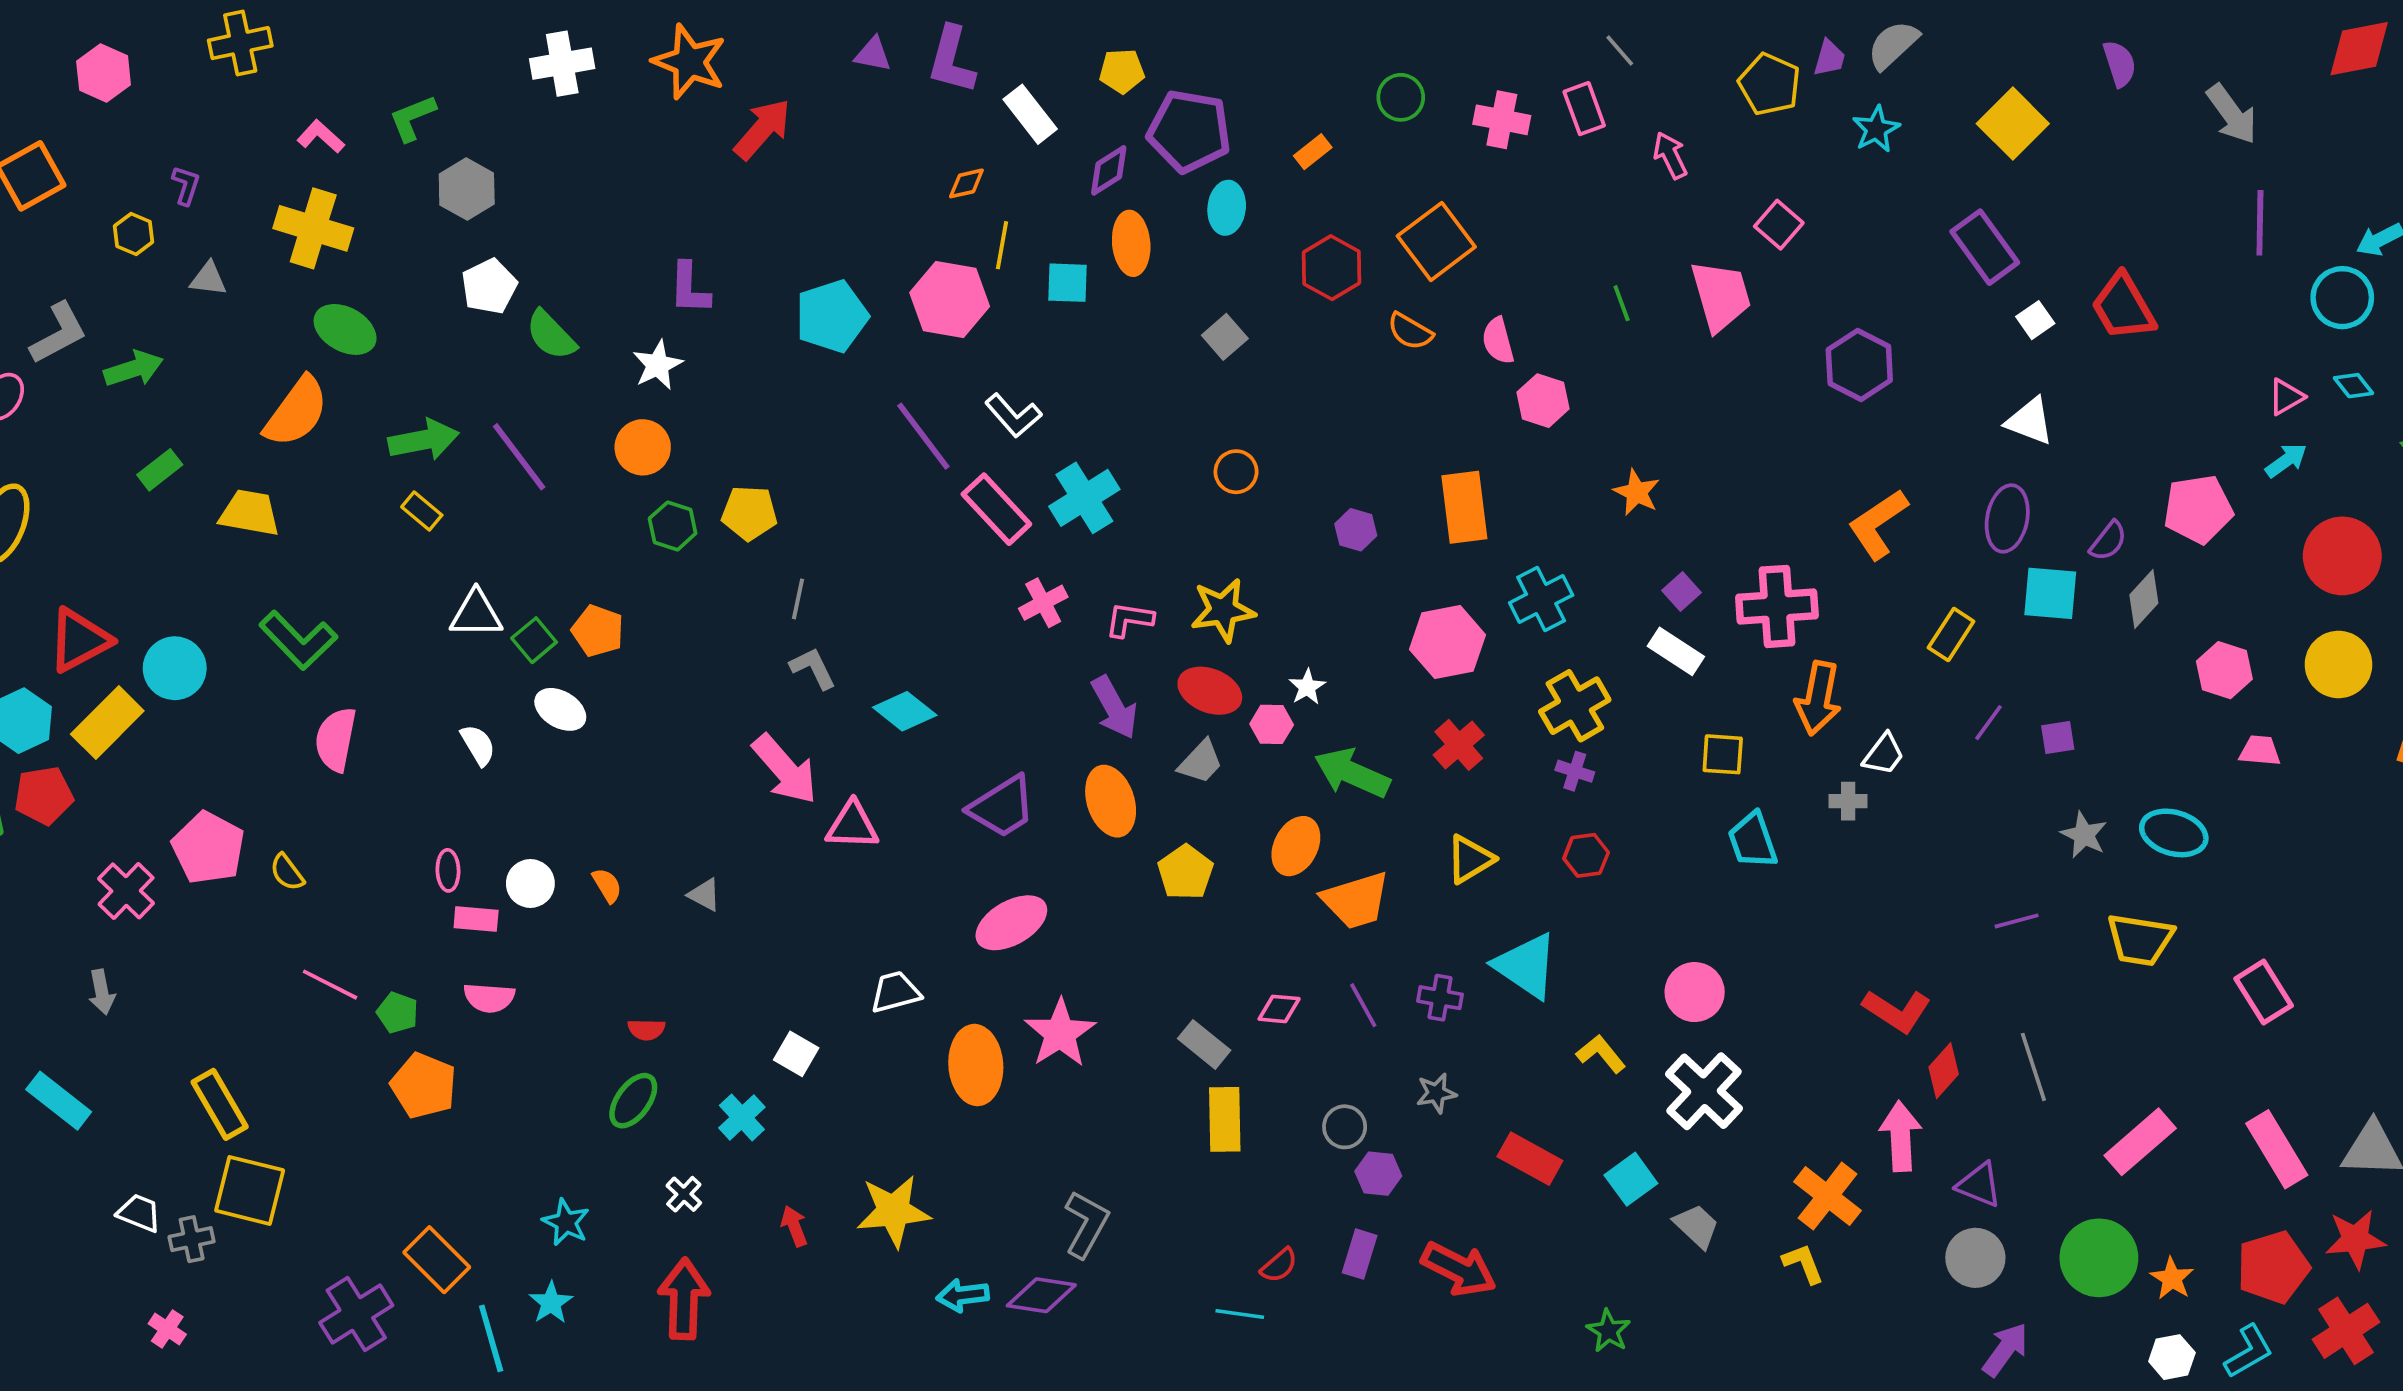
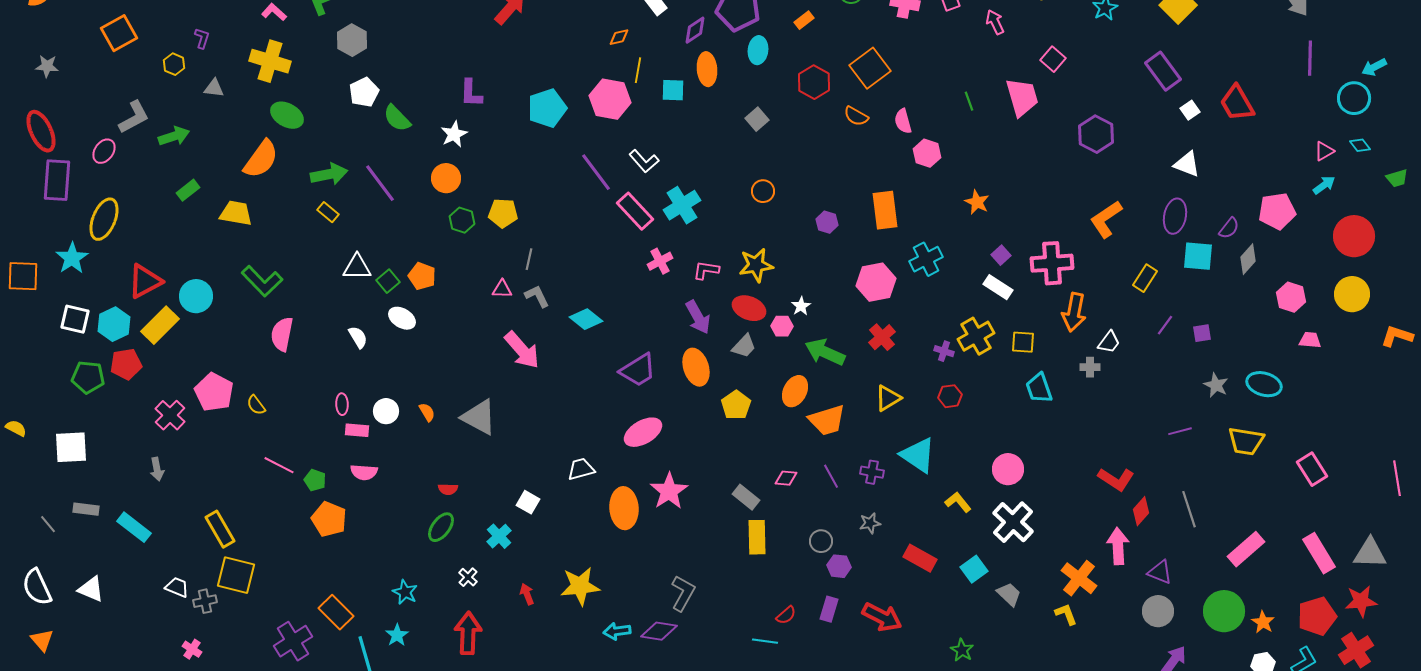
yellow cross: (1575, 706) -> (976, 336), moved
pink triangle: (852, 825) -> (502, 289), moved, size x0.7
gray triangle: (704, 895) -> (479, 417), size x2.0

